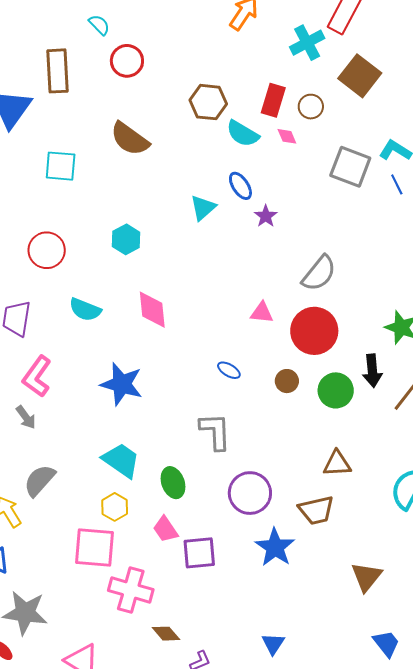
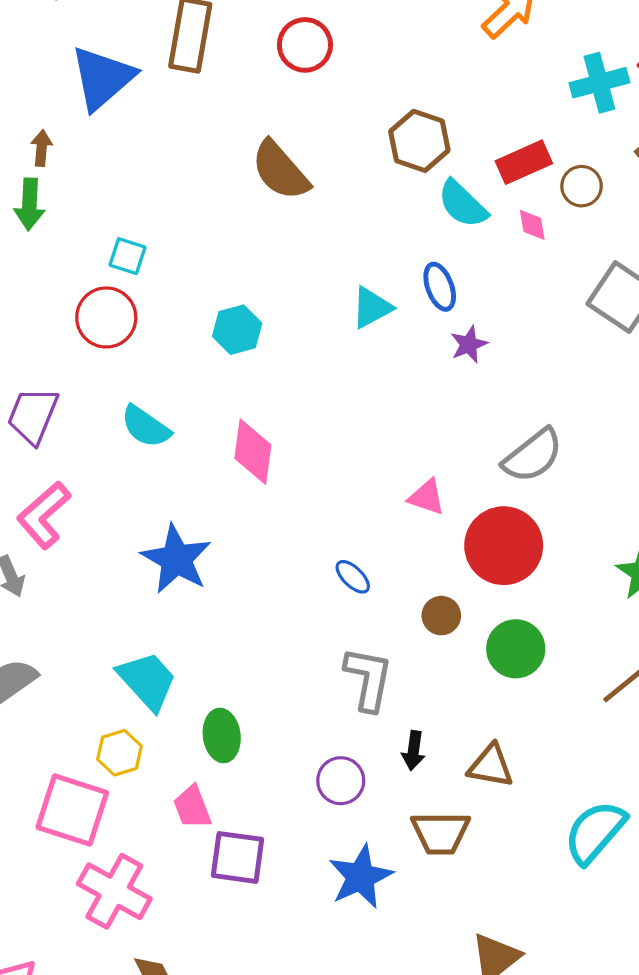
red rectangle: (273, 100) -> (524, 162), turned 36
cyan square: (61, 166) -> (128, 256), moved, size x0.7
black arrow: (372, 371) -> (413, 751), moved, size x0.7
gray L-shape: (215, 431) -> (368, 679), moved
purple circle: (250, 493) -> (341, 781), size x0.7

